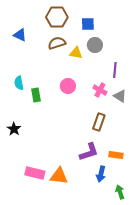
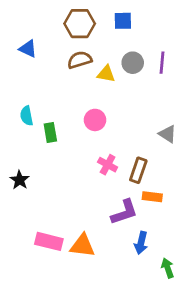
blue square: (88, 24) -> (123, 21), moved
purple line: (115, 70) -> (162, 63), moved
pink cross: (100, 90) -> (108, 165), moved
orange rectangle: (116, 155) -> (152, 197), moved

